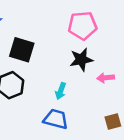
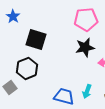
cyan arrow: (61, 91) -> (87, 91), moved

